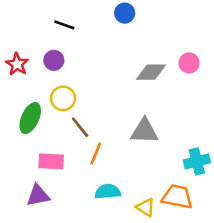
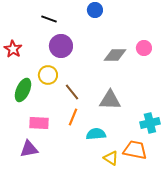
purple circle: (54, 60) -> (61, 46), moved, size x1.5
brown line: (80, 127) -> (72, 92), moved
cyan semicircle: (108, 192) -> (96, 134), moved

